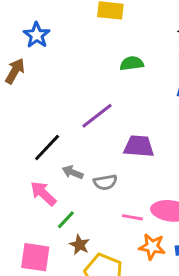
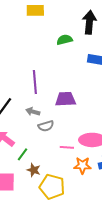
green semicircle: (132, 63) -> (64, 40), moved
purple line: (97, 116) -> (35, 82), turned -50
gray arrow: (73, 172) -> (33, 112), moved

